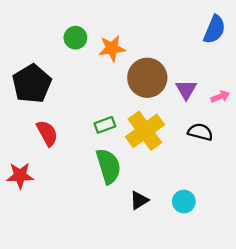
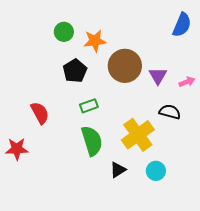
black pentagon: (32, 84) -> (75, 71), moved, size x0.7
yellow cross: (145, 131) -> (138, 135), moved

